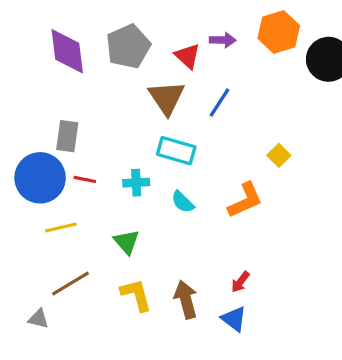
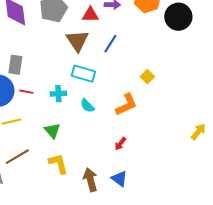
red triangle: (187, 56) -> (90, 15), turned -42
red arrow: (240, 282) -> (120, 144), moved
brown arrow: (186, 300) -> (90, 180), moved

